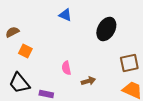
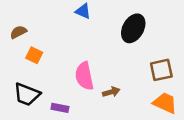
pink semicircle: (66, 68) -> (84, 76), size x1.6
black trapezoid: (19, 83) -> (27, 94), turned -30

